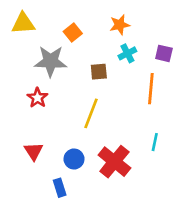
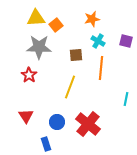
yellow triangle: (23, 23) -> (36, 18), moved
cyan cross: (127, 53) -> (98, 41), turned -32
orange line: (151, 89) -> (101, 68), moved
cyan line: (155, 142) -> (126, 99), moved

